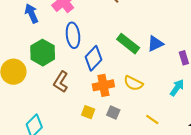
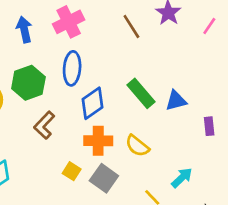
cyan arrow: (177, 88) -> (182, 178), moved
gray square: (113, 112) -> (104, 178), size x1.5

